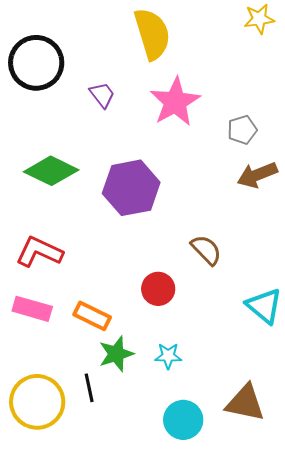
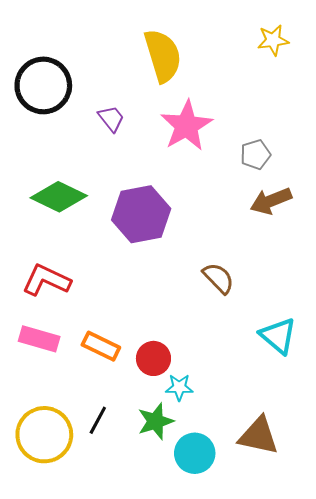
red circle: (158, 289) -> (153, 358), moved
green star: (116, 354) -> (156, 421), moved
black line: (89, 388) -> (98, 420), turned 40

